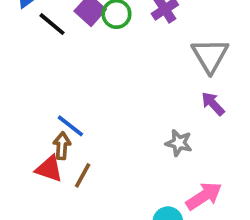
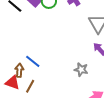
blue line: (70, 126) -> (33, 61), moved

